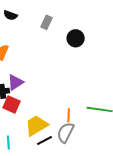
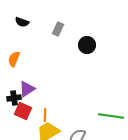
orange line: (69, 115) -> (45, 115), moved

